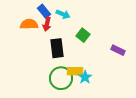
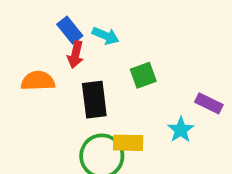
orange semicircle: (29, 24) -> (38, 81), moved
green square: (83, 35) -> (143, 75), turned 32
cyan star: (85, 77) -> (181, 130), moved

